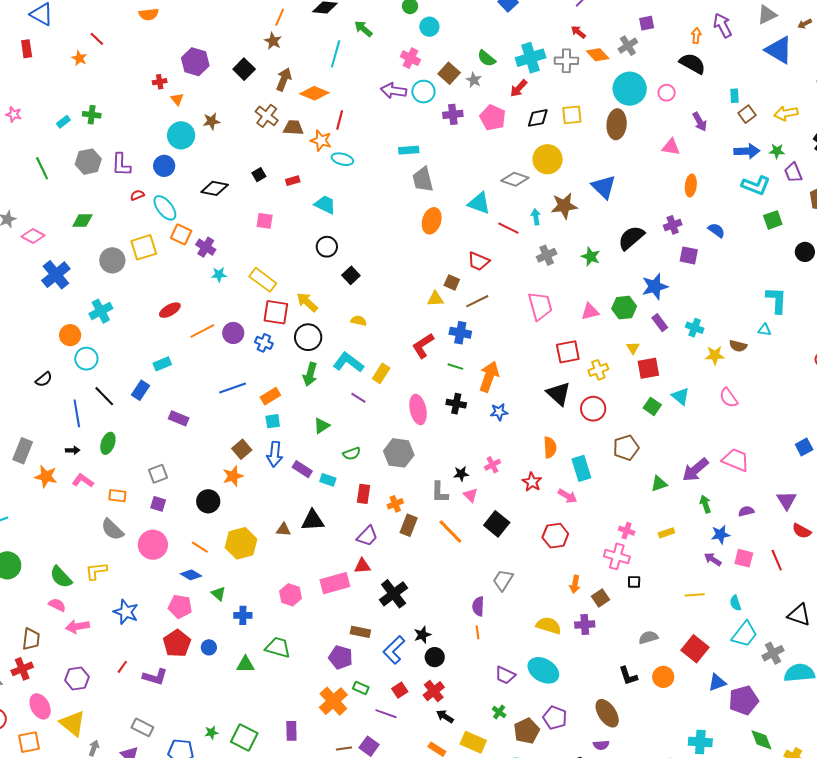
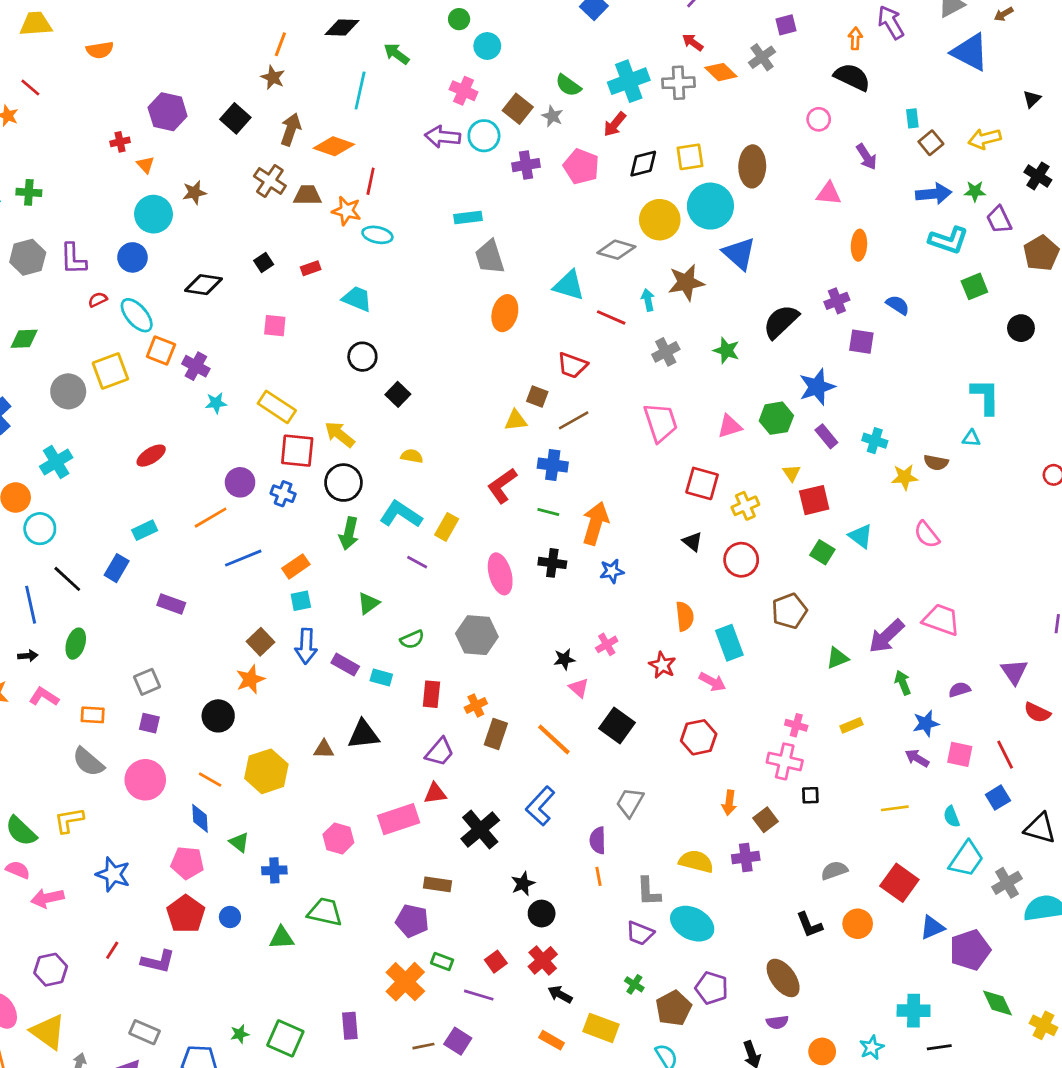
cyan circle: (630, 89) -> (710, 206), moved
orange line: (202, 331) -> (211, 518), moved
red square: (568, 352) -> (702, 483), turned 30
black triangle: (559, 394) -> (692, 542), size x0.6
blue square: (804, 447) -> (998, 798), moved
gray L-shape: (440, 492) -> (649, 892), moved
blue diamond: (191, 575) -> (200, 818), turned 60
blue L-shape: (394, 650) -> (540, 806), moved

